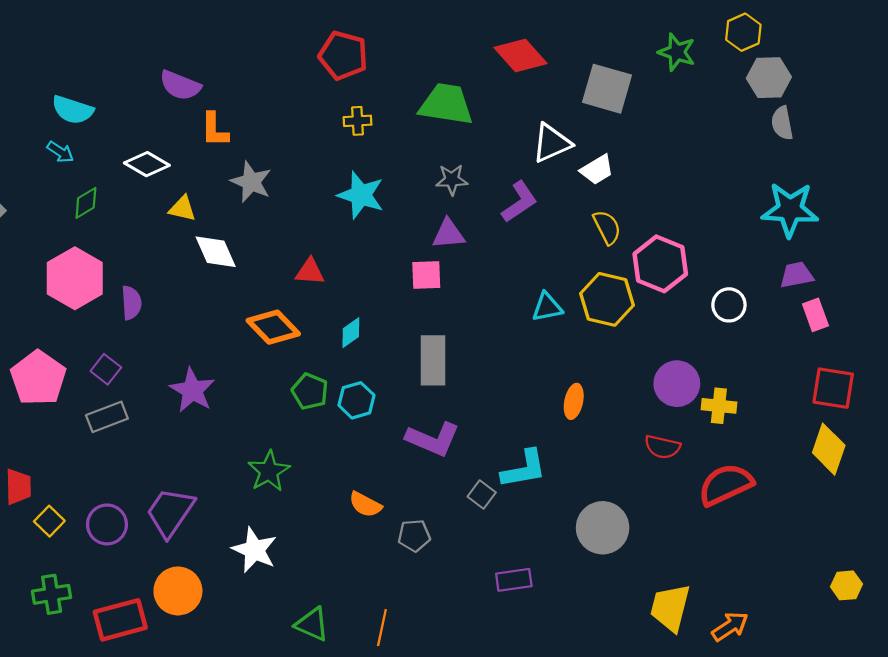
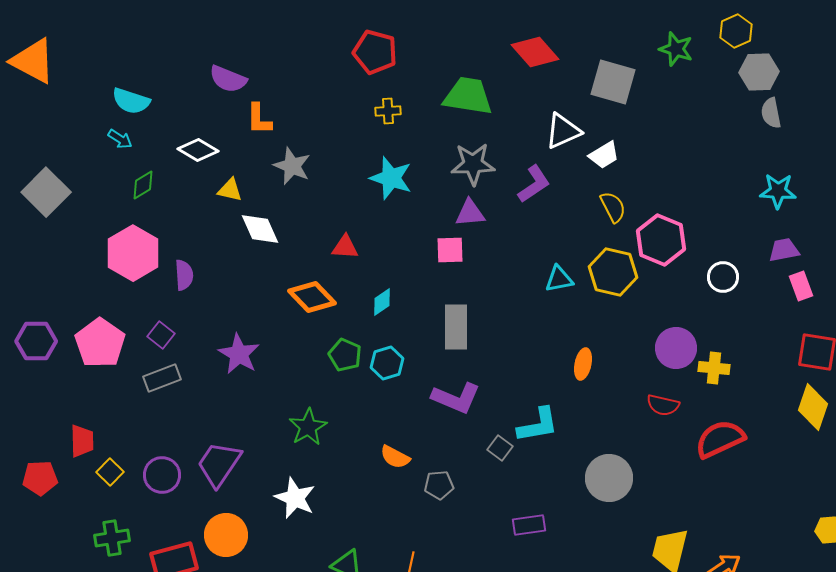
gray star: (452, 180) -> (473, 164), size x1.5
cyan star: (790, 210) -> (778, 191), size x0.7

